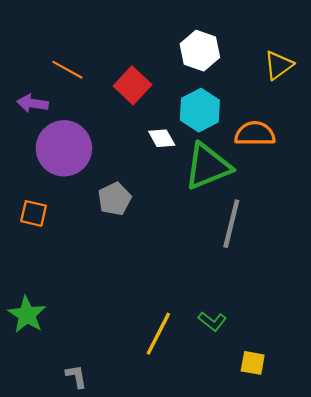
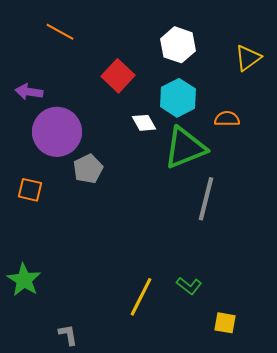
orange line: (67, 70) -> (60, 32), moved
orange semicircle: (255, 134) -> (227, 119), size x0.7
gray pentagon: (114, 199) -> (88, 169), moved

